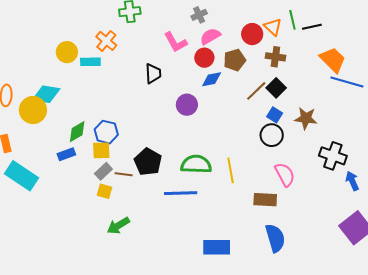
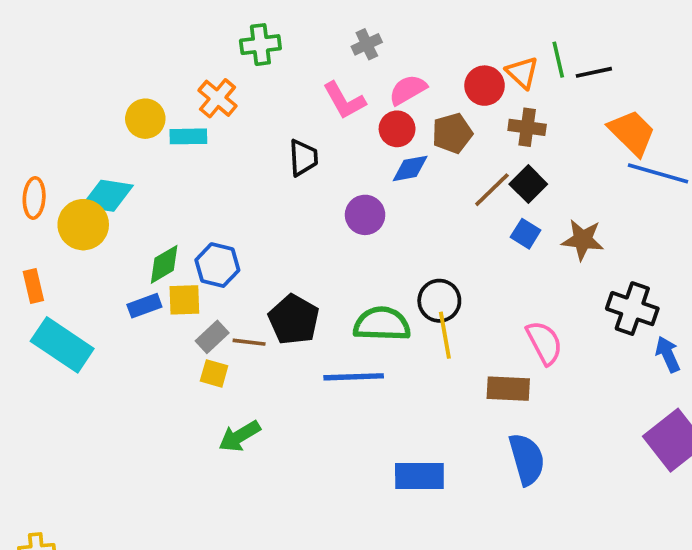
gray cross: (199, 15) -> (367, 44), moved
black circle: (272, 135) -> (439, 301), moved
yellow square: (101, 150) -> (184, 300), moved

